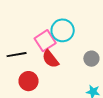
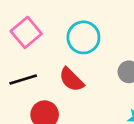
pink square: (45, 41) -> (26, 32), moved

